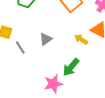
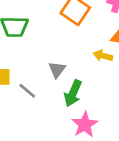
green arrow: (71, 67) -> (73, 93), moved

